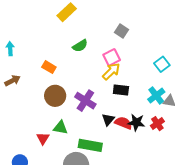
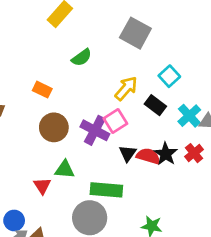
gray square: (121, 31) -> (135, 33), size x1.6
pink square: (112, 57) -> (115, 121), moved
cyan square: (162, 64) -> (169, 76), moved
black rectangle: (121, 90) -> (155, 105), moved, turned 35
black star: (136, 122) -> (166, 154), turned 30

